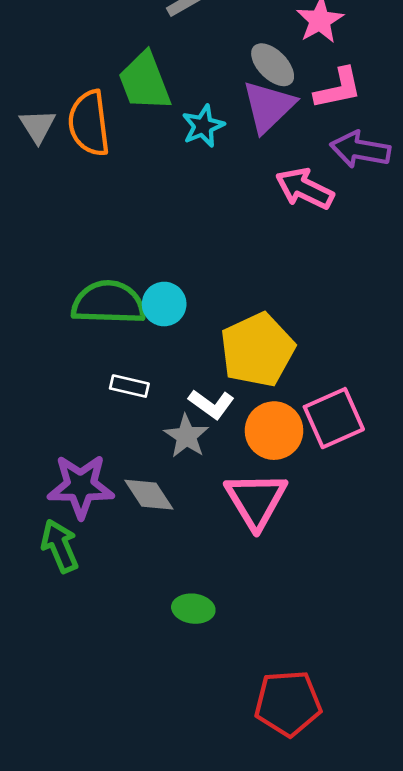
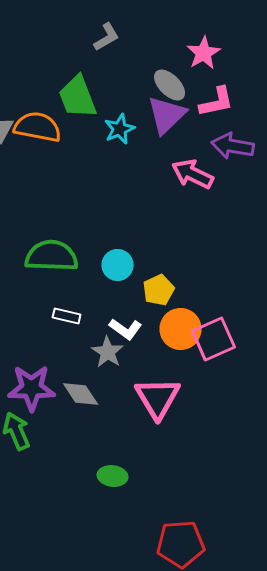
orange semicircle: (89, 123) -> (38, 127), turned 108
cyan circle: (164, 304) -> (118, 265), moved
yellow pentagon: (257, 350) -> (159, 290), size x0.6
orange circle: (274, 431) -> (181, 329), moved

